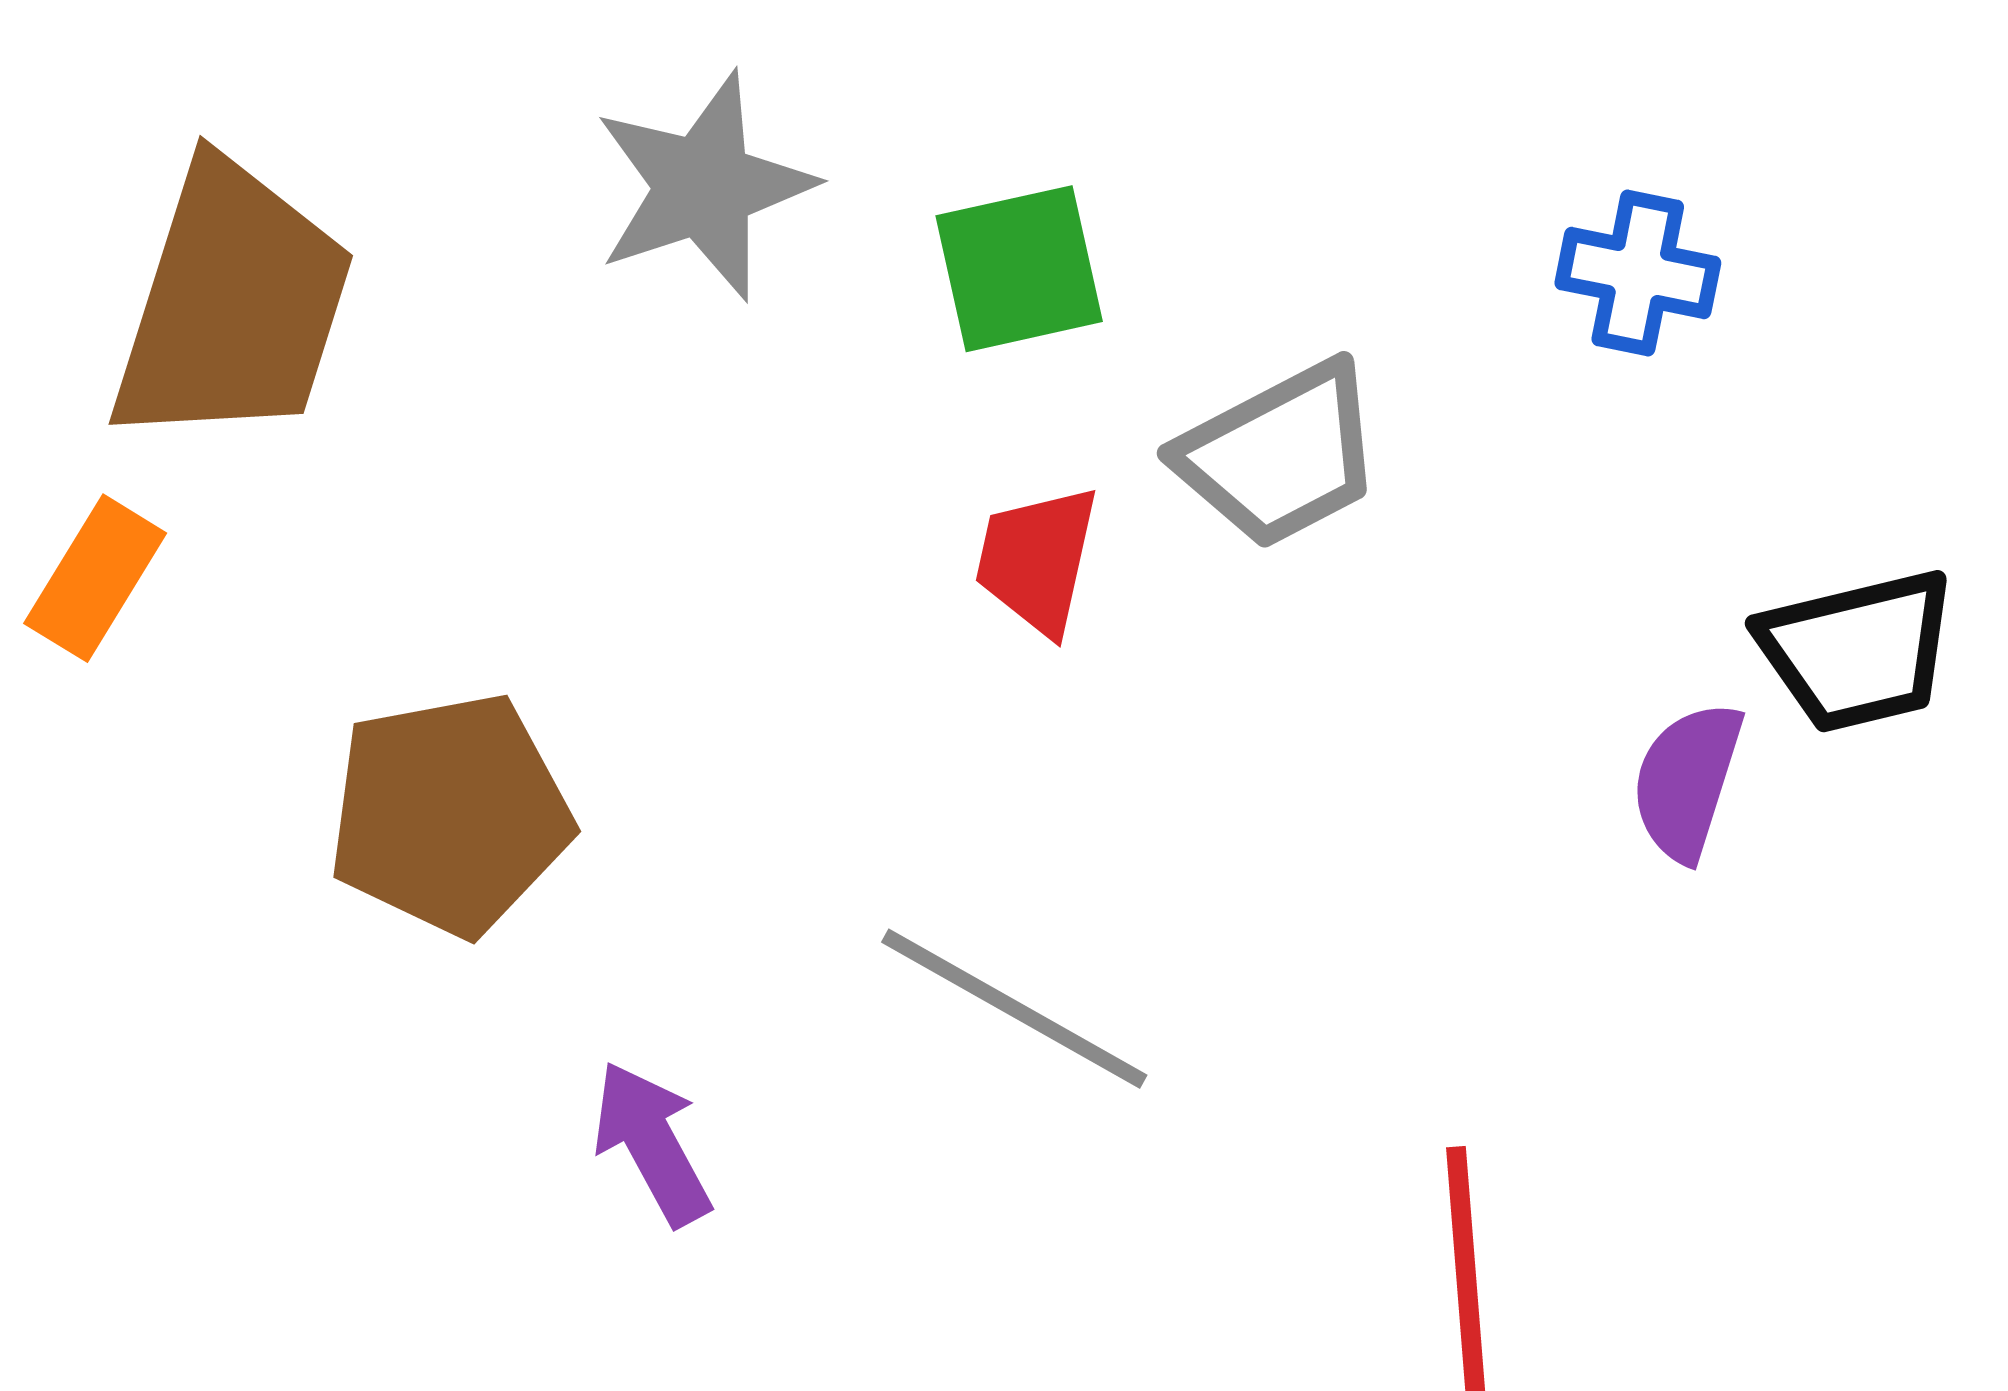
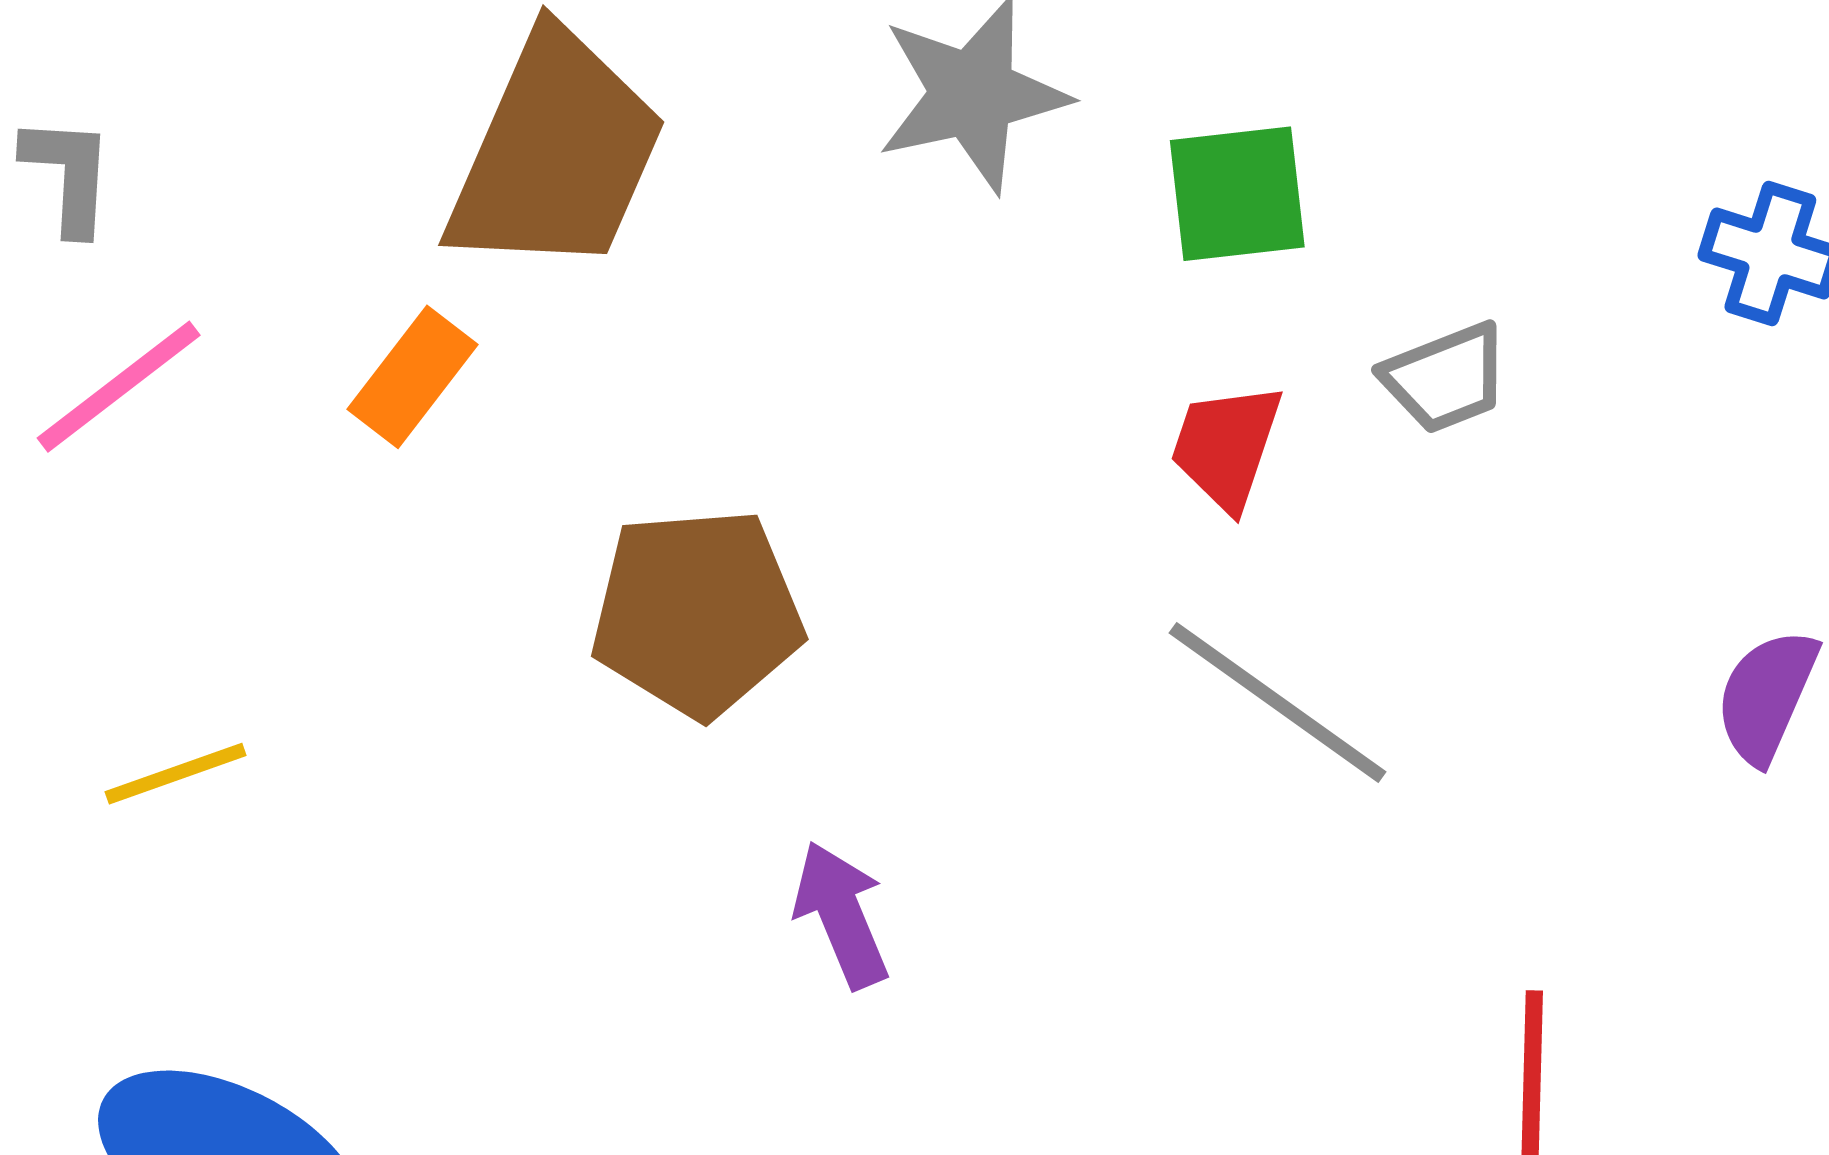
gray trapezoid: (1280, 455) -> (1445, 378), size x0.7
gray line: (1014, 1009) -> (1277, 702), moved

